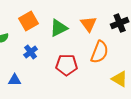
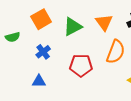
blue triangle: (15, 80) -> (39, 81), moved

